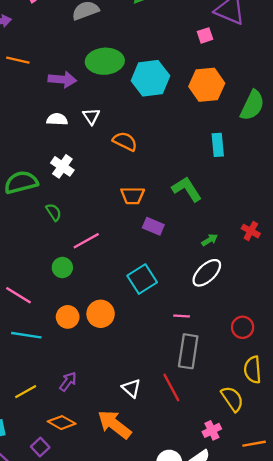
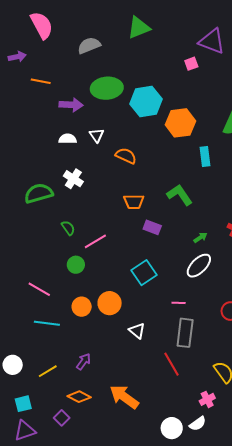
orange line: (18, 60) -> (41, 81), moved
orange hexagon: (207, 85) -> (180, 123), moved
green semicircle: (54, 212) -> (68, 228), moved
white triangle: (131, 388) -> (137, 331), moved

